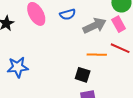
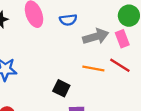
black square: (83, 75) -> (61, 88), moved

